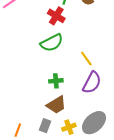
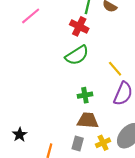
brown trapezoid: (56, 105) -> (88, 120), turned -140

